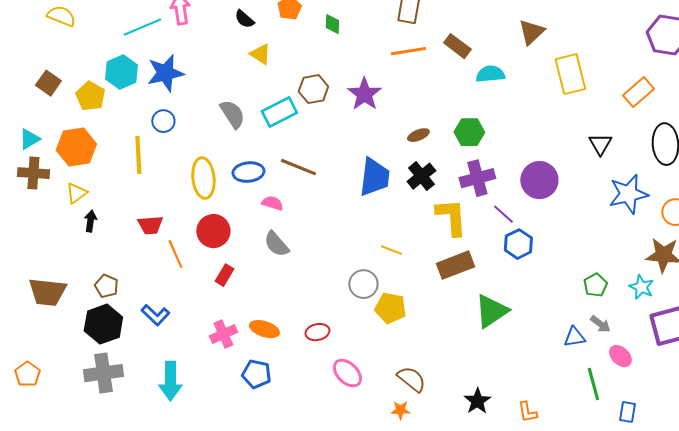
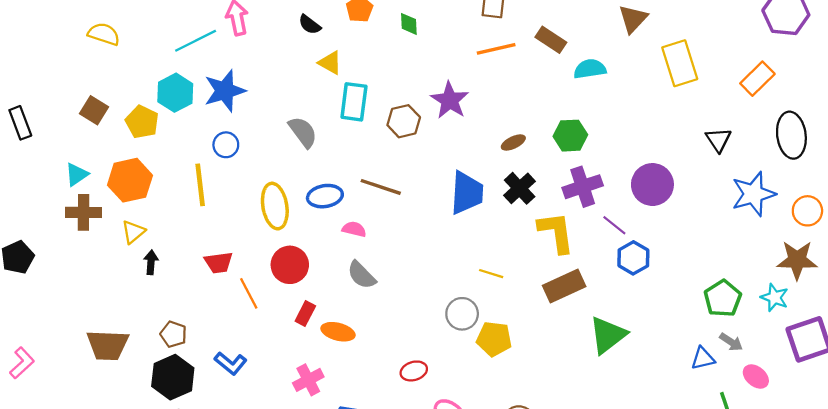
brown hexagon: (313, 89) -> (404, 121), moved
cyan rectangle: (279, 112) -> (354, 102), moved, turned -52
green pentagon: (595, 285) -> (723, 299), size x1.4
orange ellipse: (264, 329) -> (338, 332), moved

